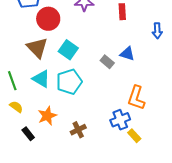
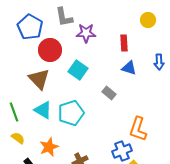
cyan square: (68, 50) -> (78, 70), moved
blue triangle: (127, 54) -> (129, 68), moved

